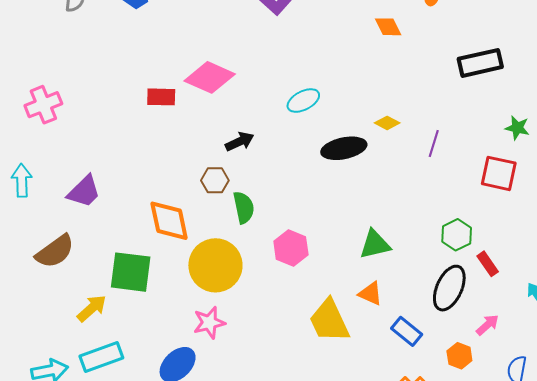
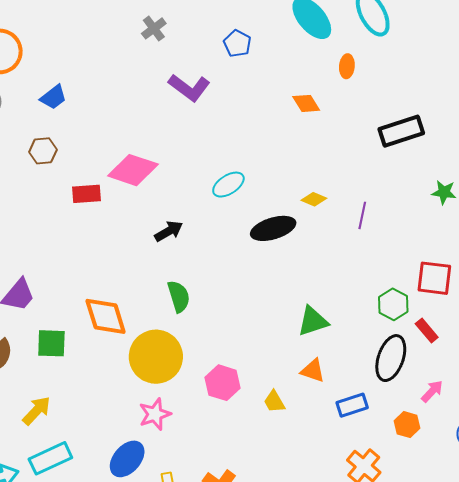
red square: (499, 173) -> (434, 278), moved
brown hexagon: (215, 180) -> (43, 151), moved
pink hexagon: (291, 248) -> (223, 383), moved
green square: (131, 272) -> (51, 343), moved, size x0.7
yellow trapezoid: (329, 321) -> (274, 402), size x0.5
blue rectangle: (407, 331) -> (352, 405), turned -52

